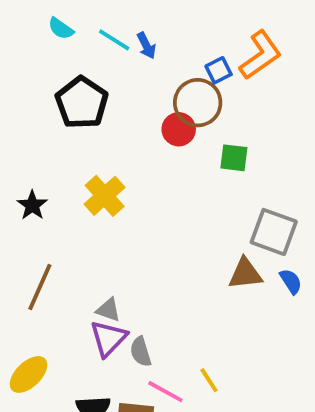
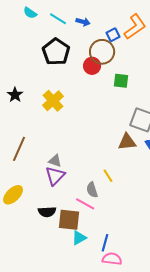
blue arrow: (146, 46) -> (83, 22), moved, turned -48
black pentagon: (82, 103) -> (56, 52), moved
black star: (32, 205) -> (15, 95), moved
gray semicircle: (141, 352) -> (92, 190), moved
yellow line: (209, 380) -> (108, 176), moved

